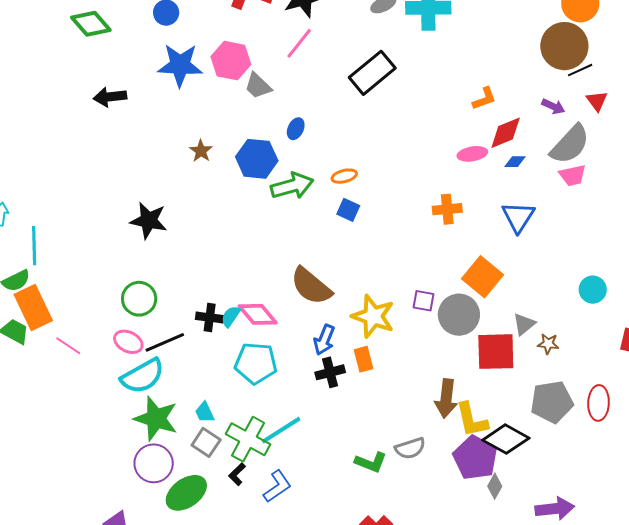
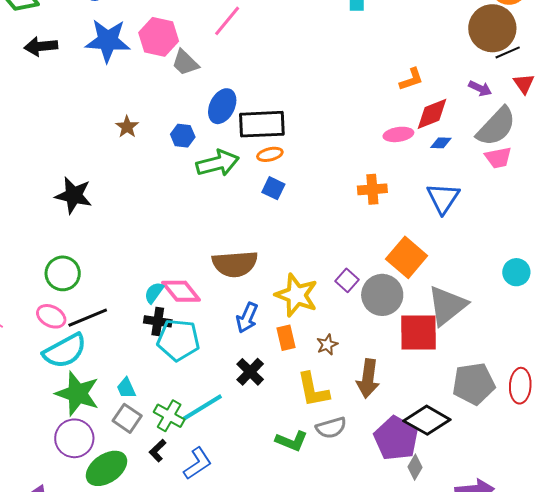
black rectangle: (372, 73) -> (262, 124), moved, turned 36
black arrow: (110, 97) -> (41, 46), moved
blue ellipse: (296, 129) -> (222, 106), size x1.6
blue hexagon: (257, 159) -> (183, 136), size x0.6
brown semicircle: (311, 286) -> (235, 264), turned -45
purple square: (423, 301) -> (347, 280), turned 30
black cross: (210, 318) -> (158, 321), moved
gray triangle: (524, 324) -> (447, 306), size x1.8
brown star: (548, 344) -> (327, 345), moved, turned -30
black cross: (330, 372) -> (250, 372), moved, turned -32
yellow L-shape: (472, 420) -> (313, 390), moved
green cross: (248, 439) -> (169, 416), size x0.7

